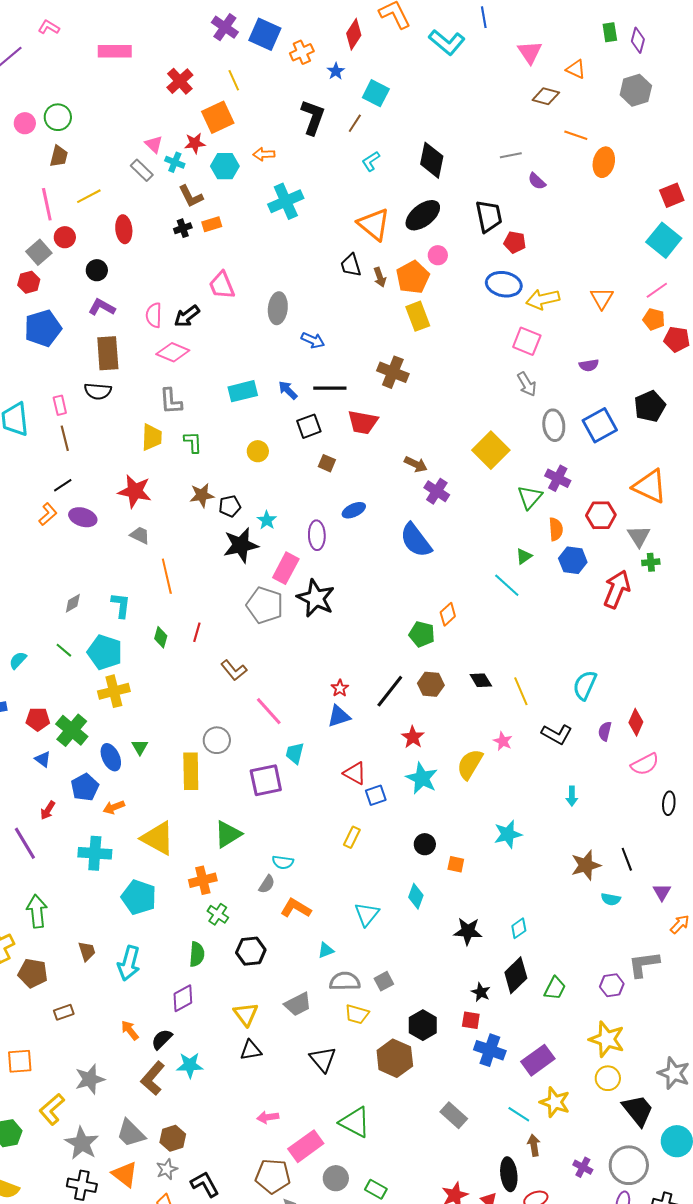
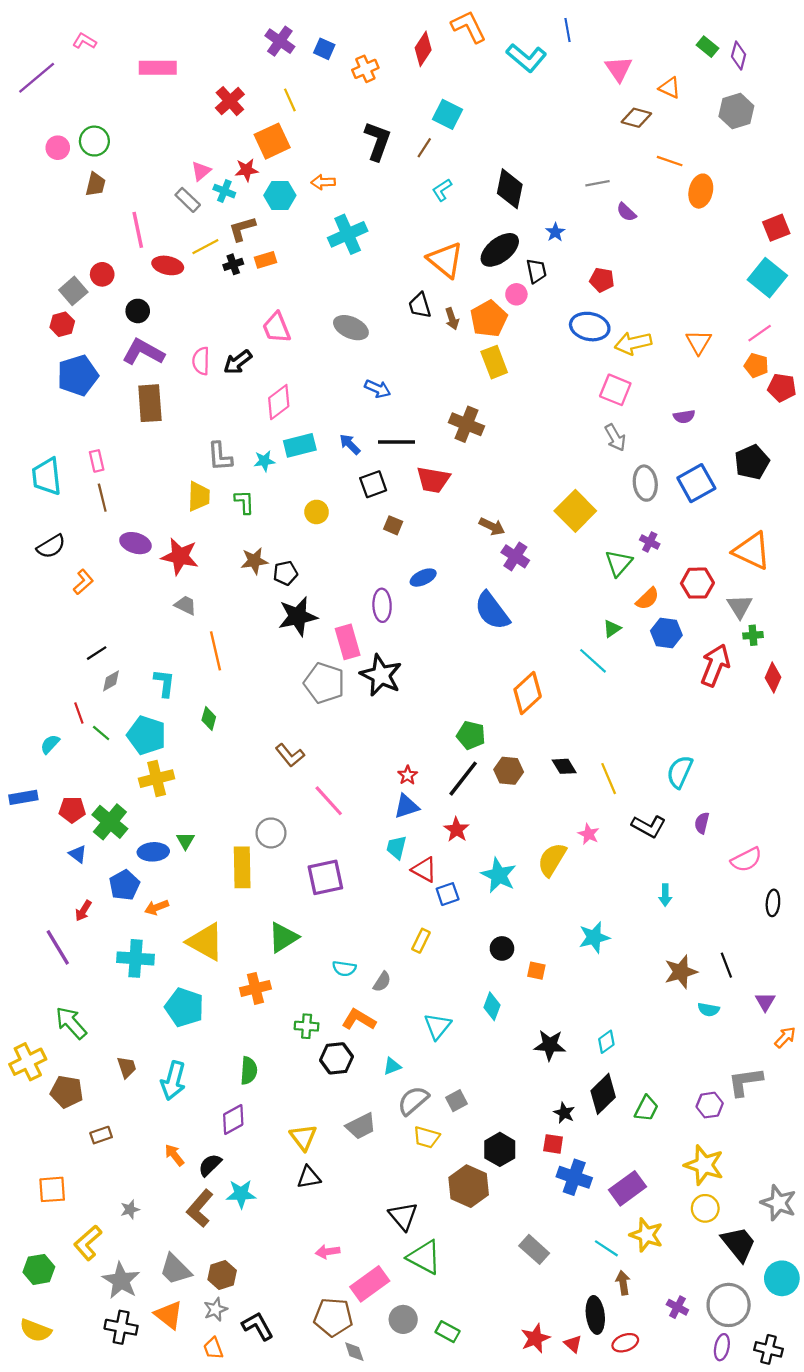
green rectangle: (610, 32) -> (707, 47), turned -42
blue square: (265, 34) -> (324, 49), size x0.6
blue star: (336, 71) -> (555, 232), moved
pink triangle: (154, 144) -> (201, 171), turned 36
yellow line: (89, 196) -> (205, 247), moved
brown L-shape: (191, 196) -> (242, 229), turned 100
pink line: (47, 204) -> (138, 230), moved
black trapezoid: (489, 216) -> (536, 271), moved, size x0.7
red ellipse: (124, 229) -> (168, 265), turned -72
purple L-shape: (102, 307) -> (143, 352), size x1.4
gray ellipse: (278, 308) -> (351, 328), moved, turned -72
pink diamond: (173, 352) -> (279, 402), moved, turned -60
black semicircle: (98, 391) -> (51, 546), moved, turned -36
purple cross: (558, 478) -> (650, 542), size x0.7
black line: (63, 485) -> (97, 653), moved
purple ellipse: (83, 517) -> (135, 543), moved
cyan star: (267, 520) -> (264, 461), moved, turned 30
orange semicircle: (556, 529) -> (647, 599), turned 50
pink rectangle: (286, 568) -> (348, 642), turned -44
orange diamond: (448, 614) -> (528, 693), size x1.6
red line: (197, 632) -> (79, 713), moved, turned -36
green pentagon: (422, 634) -> (471, 735), moved
red diamond: (636, 722) -> (773, 677), moved
red star: (413, 737) -> (456, 830), moved
cyan trapezoid: (295, 753) -> (396, 847), moved
blue ellipse: (111, 757) -> (153, 852), turned -68
gray semicircle: (267, 884) -> (382, 982), moved
green arrow: (37, 911) -> (71, 1023), turned -36
green cross: (218, 914) -> (307, 1026), moved, turned -30
black hexagon: (251, 951) -> (337, 1058), moved
gray semicircle: (345, 981) -> (413, 1101), turned -40
black triangle: (323, 1059) -> (403, 1216), moved
gray star: (90, 1079) -> (130, 1209), size x0.6

